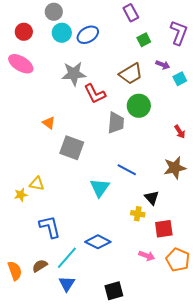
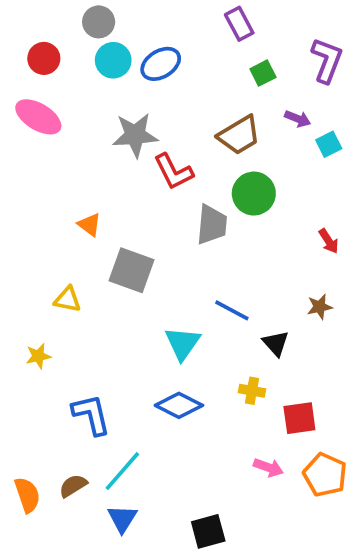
brown star: (175, 168) -> (320, 307), size x0.6
yellow triangle: (37, 184) -> (68, 299), moved
black triangle: (152, 198) -> (276, 343), moved
blue diamond: (98, 242) -> (179, 405), moved

